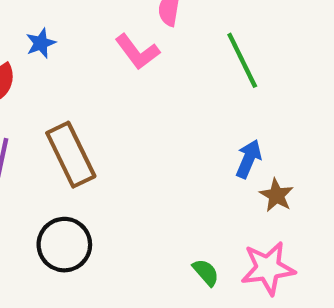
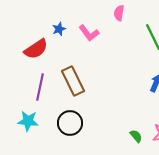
pink L-shape: (137, 52) -> (89, 33), moved

